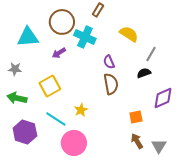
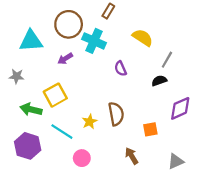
brown semicircle: (111, 84) -> (116, 114), moved
green arrow: (17, 98) -> (31, 109), moved
brown arrow: (137, 141) -> (132, 156), moved
pink circle: (74, 143) -> (82, 158), size x0.6
gray triangle: (159, 146) -> (176, 161), turned 35

